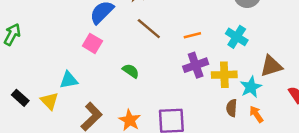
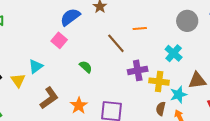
brown line: (149, 29) -> (116, 43), moved
orange line: (192, 35) -> (140, 28), moved
cyan triangle: (69, 80) -> (36, 66), turned -35

